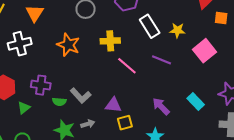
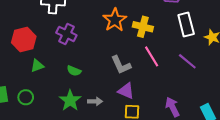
orange star: (68, 45) -> (115, 20), moved
purple cross: (41, 85) -> (66, 34), moved
gray L-shape: (81, 96) -> (121, 65), moved

